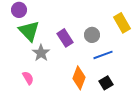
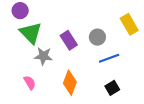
gray star: (41, 53) -> (43, 56), turned -30
orange diamond: (79, 78) -> (70, 83), moved

